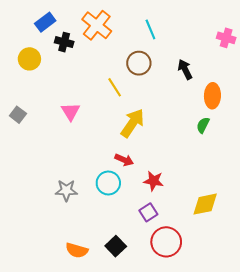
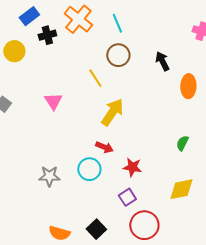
cyan line: (150, 29) -> (117, 23), moved
black cross: (64, 42) -> (47, 35), turned -30
green semicircle: (203, 125) -> (182, 143), moved

